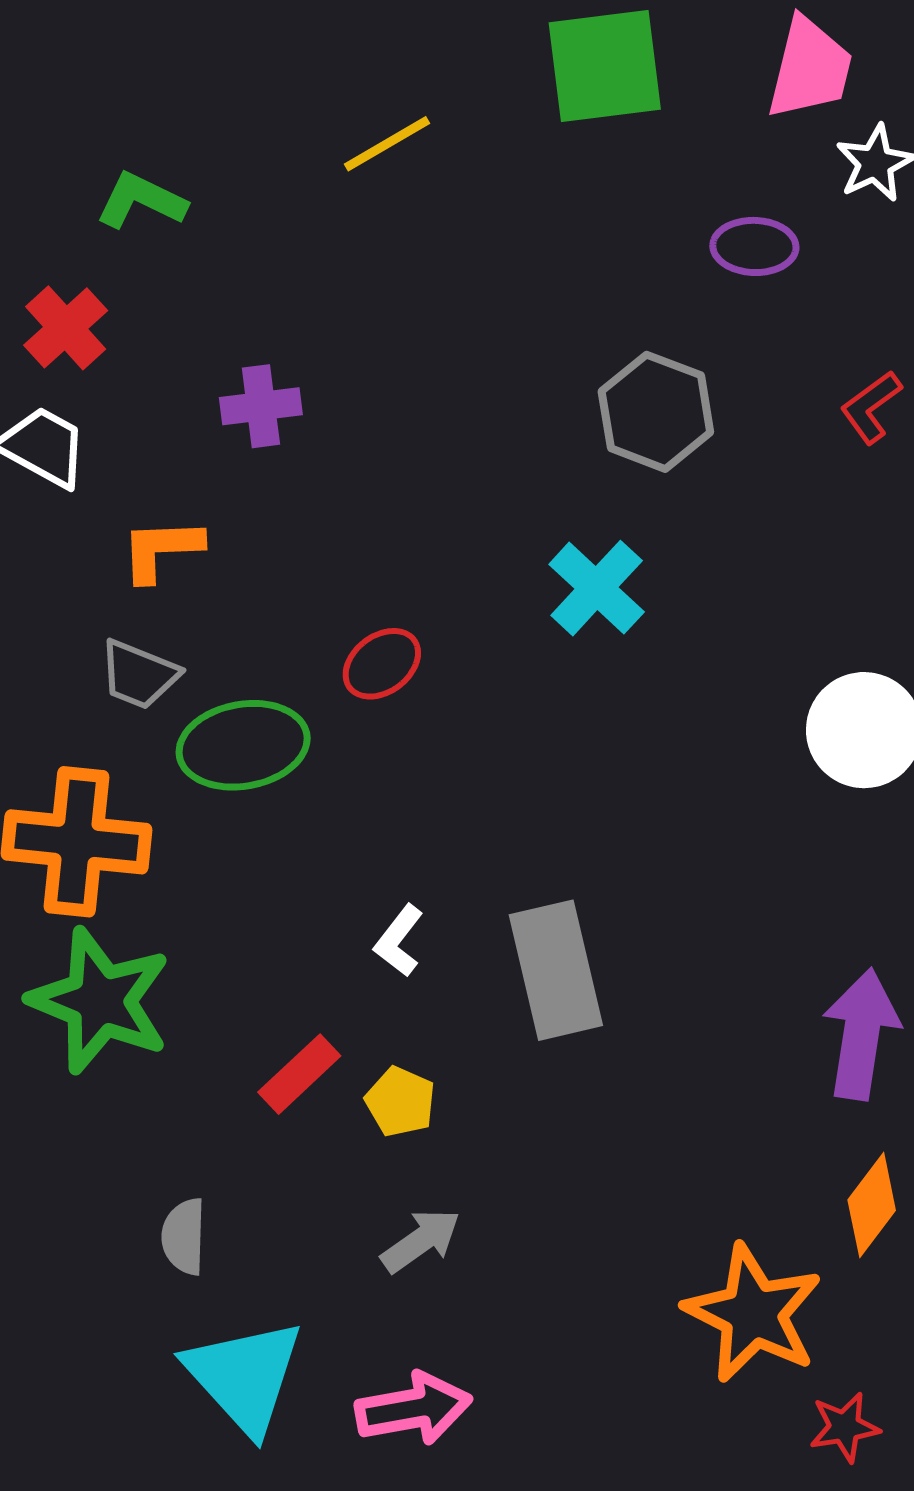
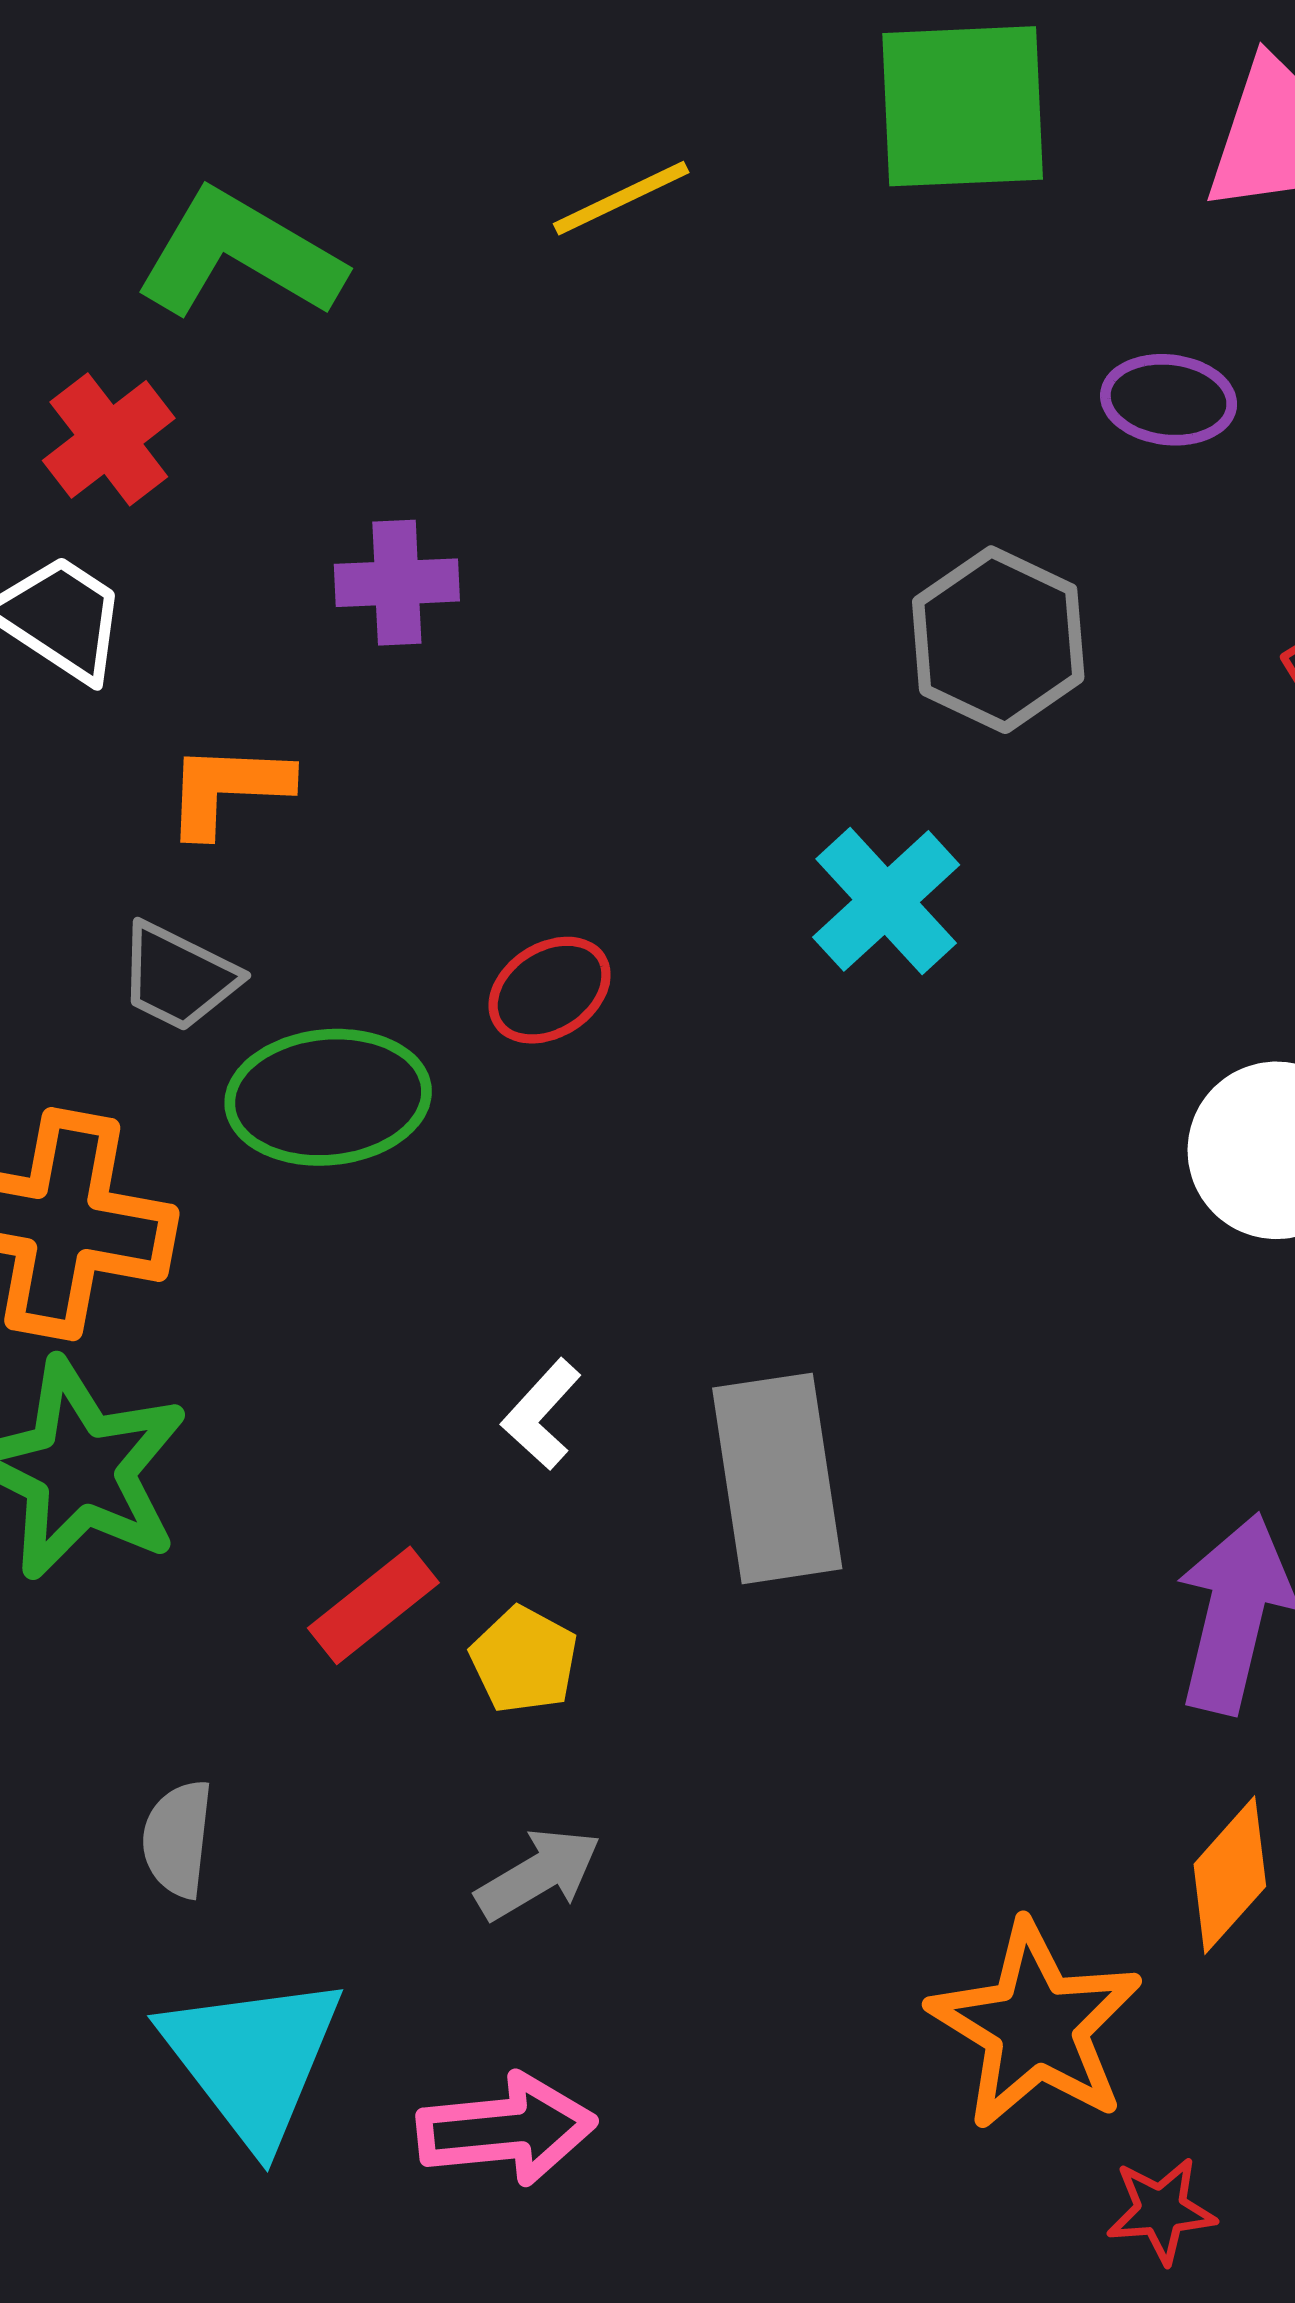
green L-shape: (141, 201) -> (240, 255), size x1.5

